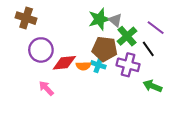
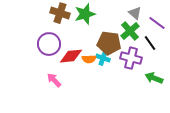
brown cross: (26, 18) -> (60, 13), moved
green star: (99, 19) -> (85, 14), moved
gray triangle: (115, 20) -> (135, 13), moved

